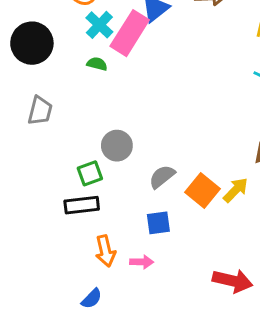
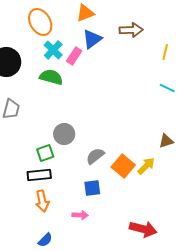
pink rectangle: (130, 33) -> (74, 56), size x0.6
green semicircle: (97, 64) -> (51, 77), size x1.6
orange arrow: (105, 251) -> (42, 201), moved

